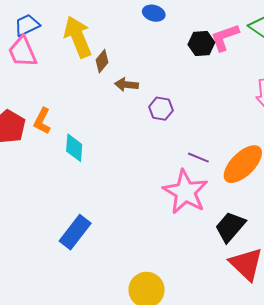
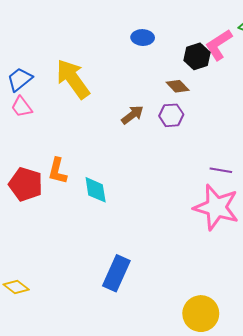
pink trapezoid: (22, 52) -> (22, 107), size x0.7
brown diamond: (102, 61) -> (178, 86), moved, turned -70
brown arrow: (126, 85) -> (132, 115), turned 150
purple hexagon: (161, 109) -> (171, 115), moved

